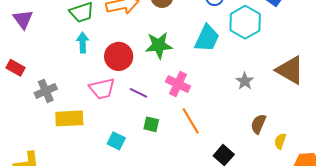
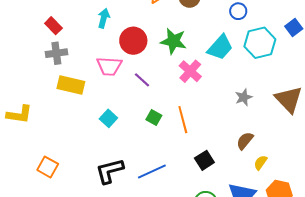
red rectangle: (16, 68) -> (53, 26), moved
pink cross: (178, 84) -> (190, 71), moved
green square: (151, 124) -> (154, 117), moved

